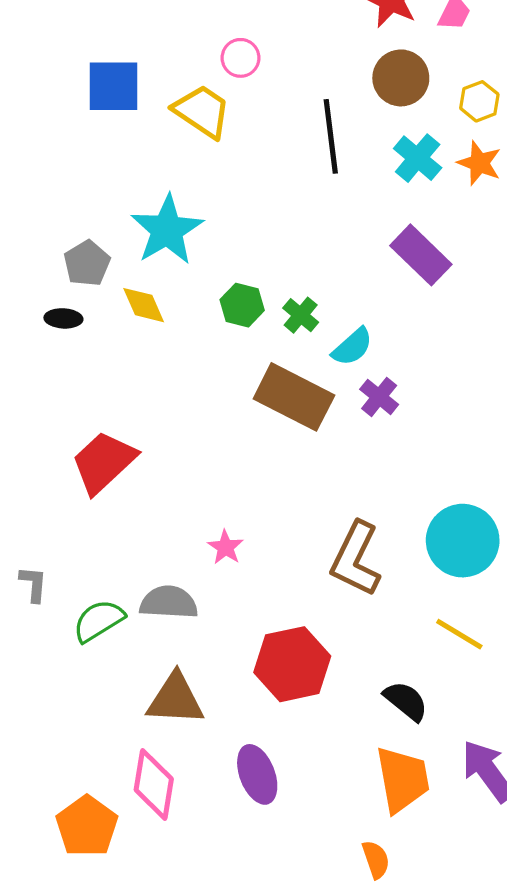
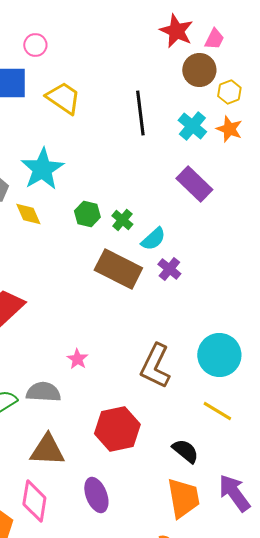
pink circle: (241, 58) -> (35, 45), moved
brown circle: (401, 78) -> (199, 70), moved

